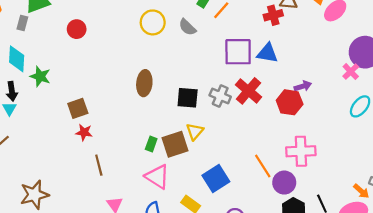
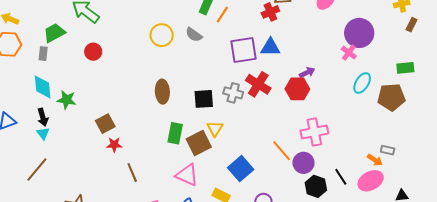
green rectangle: (151, 144) -> (175, 133), moved, size x1.5

